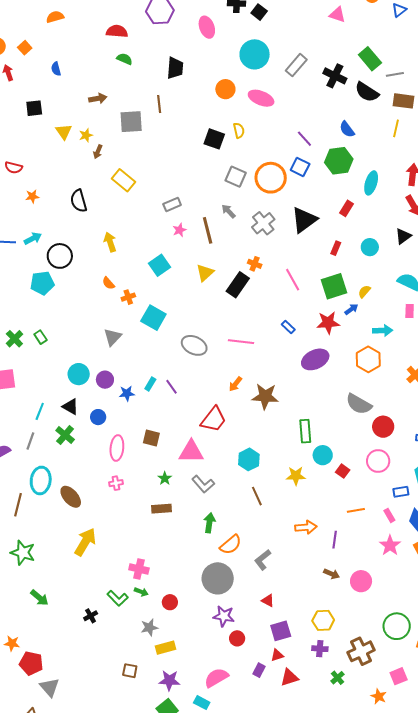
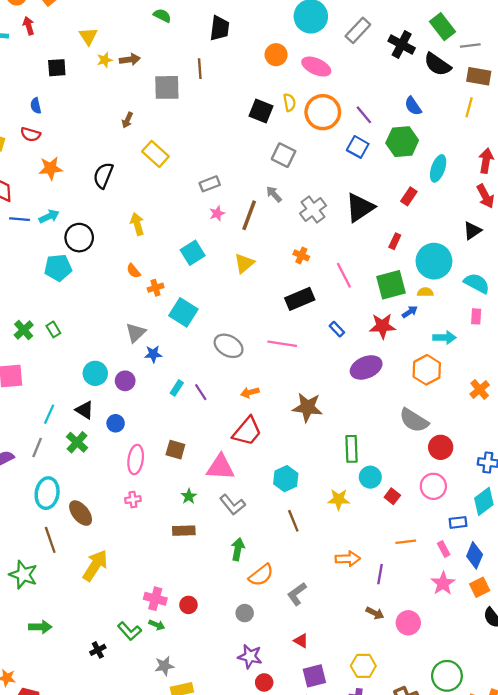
blue semicircle: (56, 69) -> (36, 106), moved
yellow triangle: (64, 132) -> (88, 36), moved
yellow star: (86, 135) -> (105, 60), moved
orange circle: (271, 178) -> (323, 112), moved
orange star: (32, 196) -> (51, 168), size x1.5
black semicircle: (79, 201) -> (103, 175), turned 35
brown line: (208, 230) -> (249, 215), turned 32
cyan circle: (370, 247) -> (434, 261), moved, size x1.8
black rectangle: (238, 285) -> (300, 299), moved, turned 30
yellow semicircle: (364, 292) -> (425, 292), turned 48
orange arrow: (235, 384) -> (250, 392), moved, turned 35
blue star: (127, 393) -> (153, 354), moved
brown line: (18, 505) -> (50, 540), moved, turned -35
gray circle: (218, 578) -> (245, 613), size x0.5
green arrow: (39, 598) -> (40, 627), turned -42
red circle: (170, 602) -> (188, 605), moved

